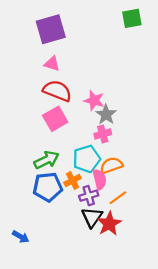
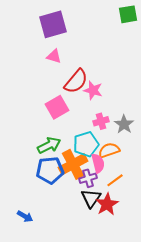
red semicircle: (57, 91) -> (76, 81), moved, turned 108
gray star: (106, 115) -> (124, 124), moved
orange cross: (72, 180) -> (73, 164), size x1.8

